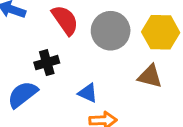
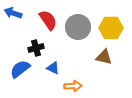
blue triangle: (88, 93) -> (53, 68), moved

